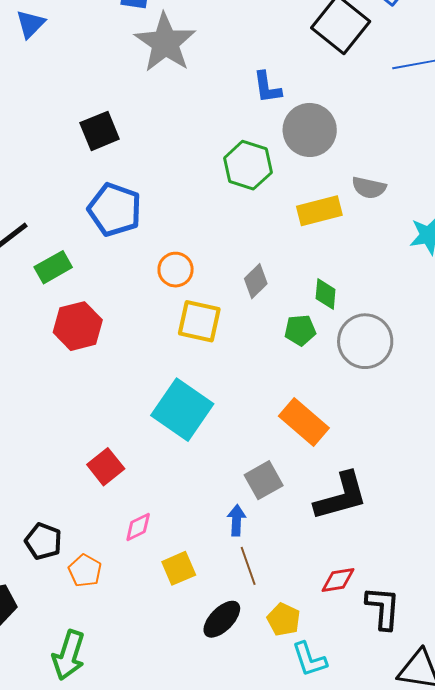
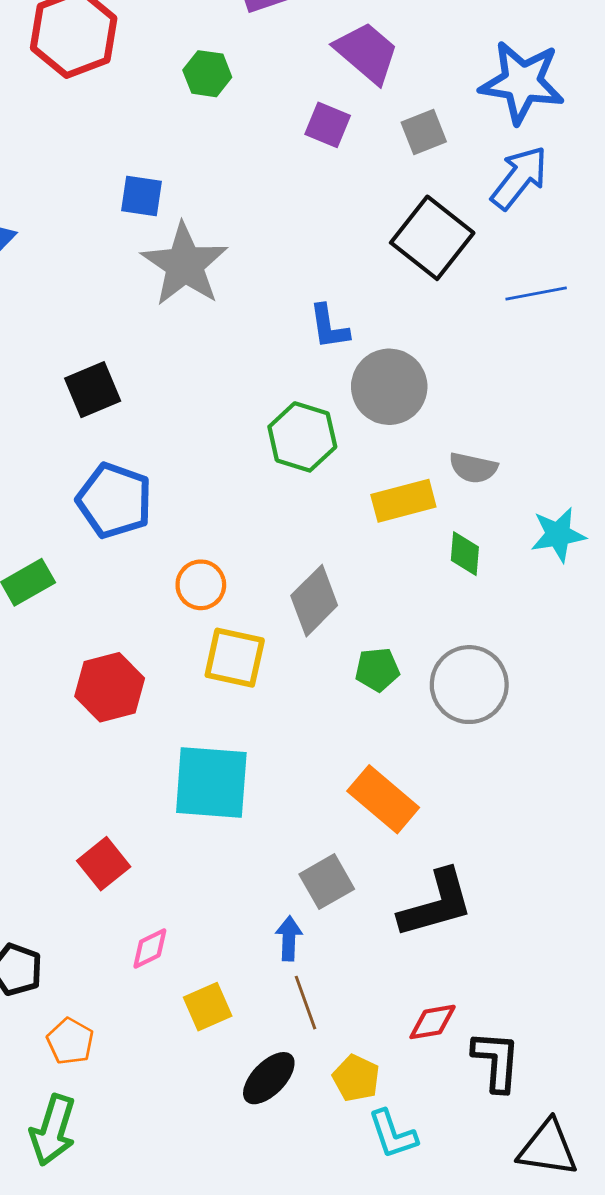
gray diamond: (256, 281) -> (314, 601), size x1.4
green diamond: (326, 294) -> (465, 554), moved
red hexagon: (78, 326) -> (110, 687), moved
cyan square: (182, 410) -> (211, 783), turned -30
orange pentagon: (85, 571) -> (70, 1041), moved

